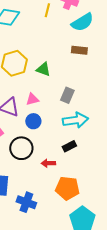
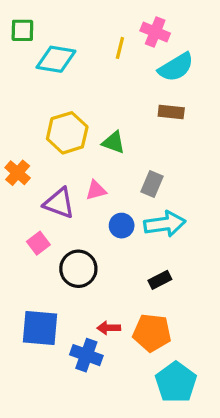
blue circle: (33, 121) -> (122, 226), moved
black rectangle: (69, 146) -> (160, 280), moved
red arrow: (48, 163) -> (109, 328), moved

